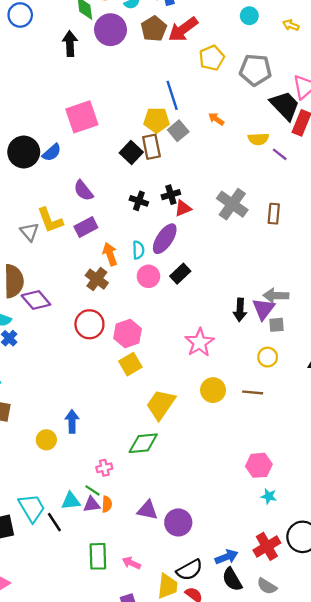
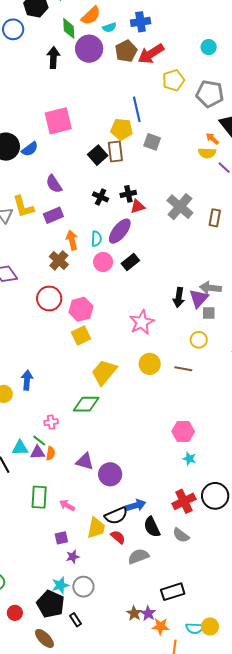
orange arrow: (216, 119) -> (212, 139), moved
gray square: (178, 131) -> (152, 142), moved, turned -36
blue arrow: (226, 557) -> (136, 505), moved

